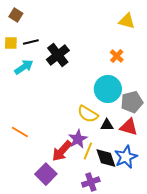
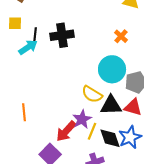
black line: (31, 42) -> (35, 35), moved, turned -70
black cross: (58, 55) -> (62, 35), turned 30
black triangle: (107, 125) -> (111, 105), size x1.6
orange line: (20, 132) -> (24, 112), turned 54

